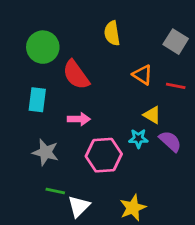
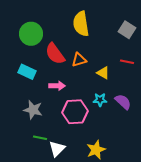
yellow semicircle: (112, 33) -> (81, 24), size x1.4
orange triangle: (143, 75) -> (79, 60), moved, turned -49
cyan rectangle: (37, 100) -> (27, 72), turned -72
yellow triangle: (152, 115) -> (103, 73), moved

